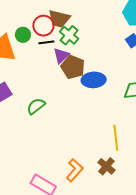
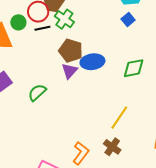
purple triangle: (61, 56) -> (69, 71), moved
yellow line: (116, 138) -> (119, 118), turned 45

